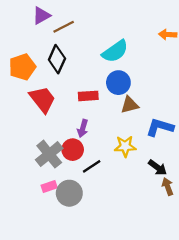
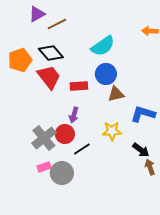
black diamond: (57, 59) -> (51, 53), turned -65
red trapezoid: (42, 99) -> (49, 77), moved

